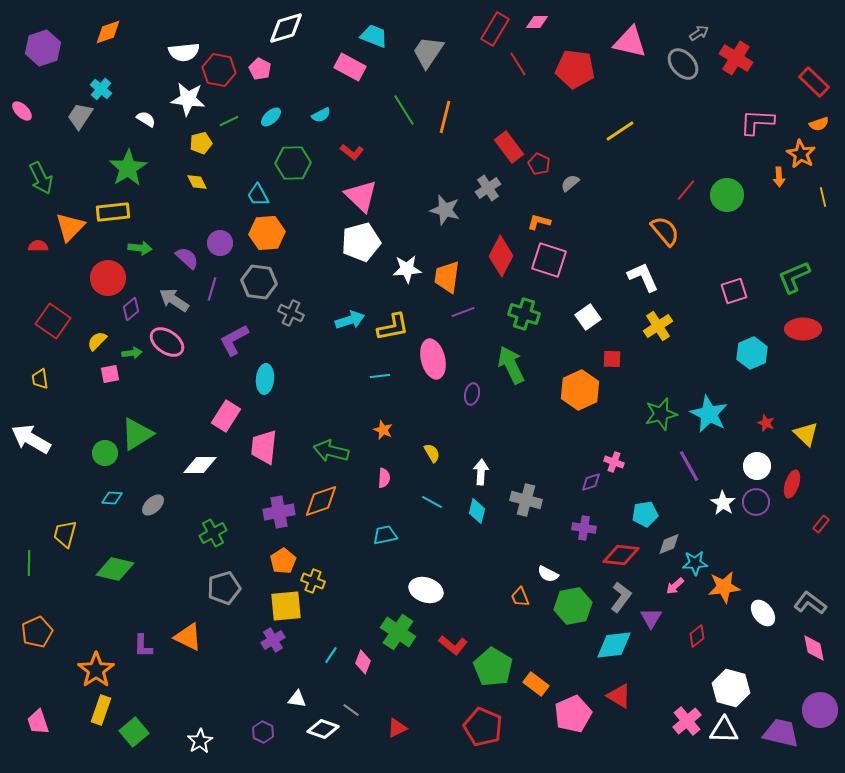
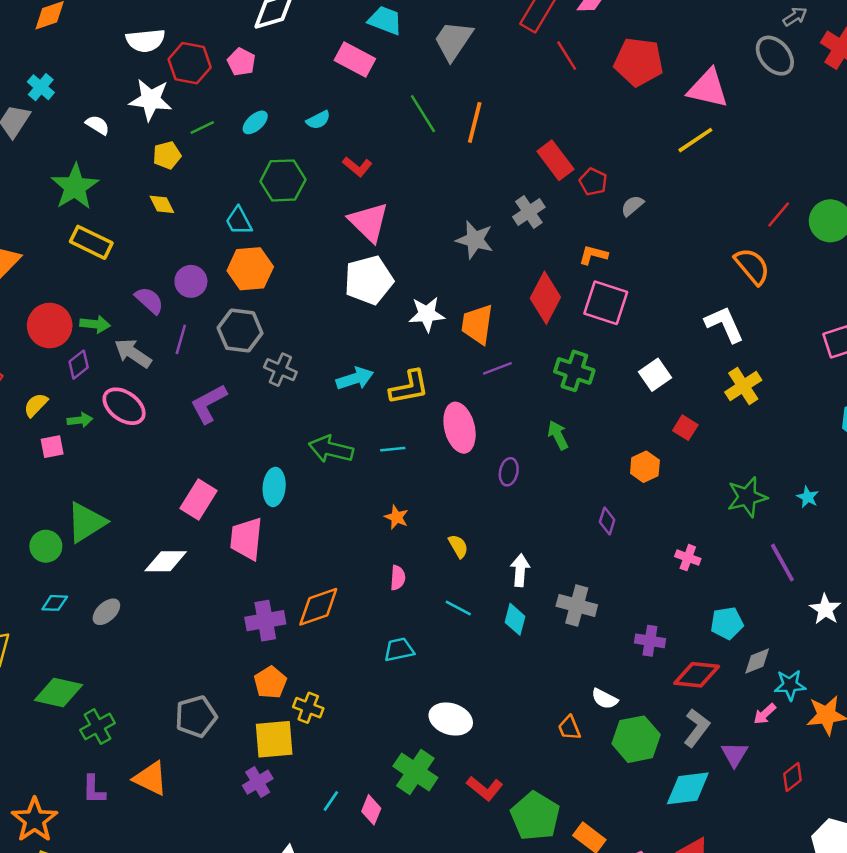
pink triangle: (630, 42) -> (708, 88), moved
yellow rectangle: (113, 212) -> (91, 242), moved, turned 32
green arrow: (140, 248) -> (95, 324), moved
red square: (612, 359) -> (685, 428), turned 30
green arrow: (511, 365) -> (558, 435), size x0.6
cyan ellipse: (265, 379) -> (274, 487), moved
orange hexagon: (580, 390) -> (645, 467), size x0.6
cyan star: (709, 414) -> (808, 497), size x0.5
green arrow: (331, 451) -> (331, 449), moved
purple diamond: (591, 482) -> (607, 521), moved, turned -55
green cross: (213, 533) -> (98, 727), moved

